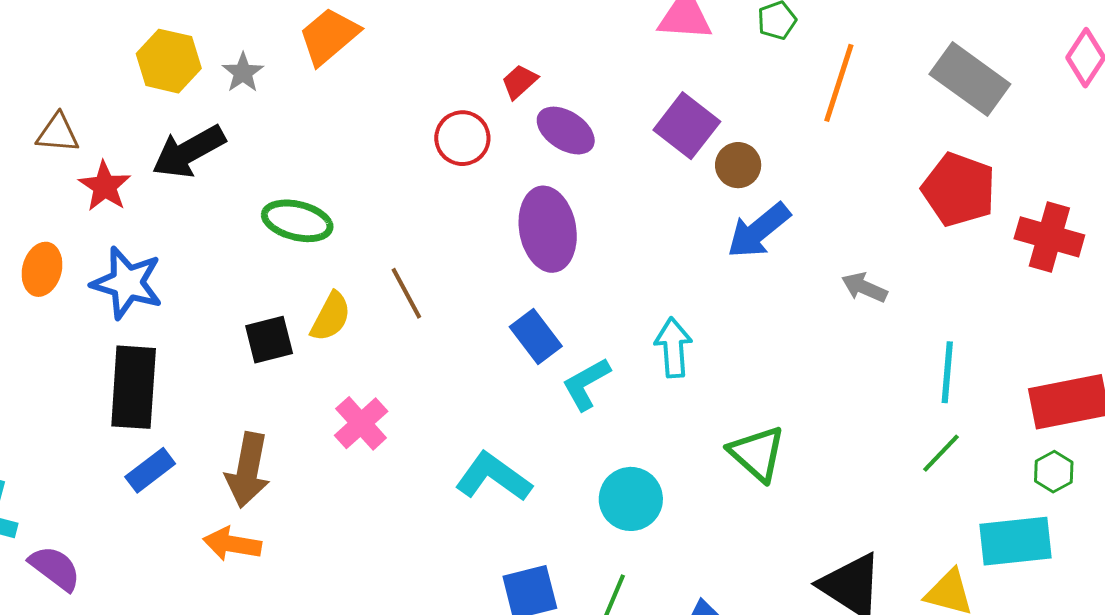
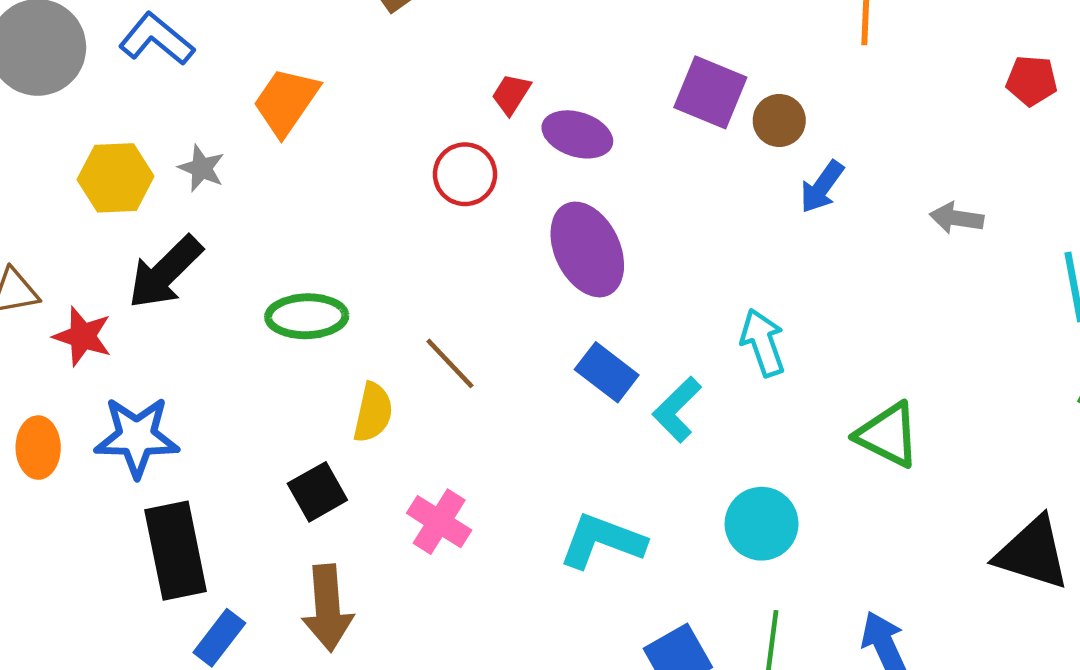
red pentagon: (959, 190) -> (1032, 81), size x0.6
blue arrow: (759, 231) -> (822, 187), size x0.7
black square: (269, 340) -> (317, 492), moved

